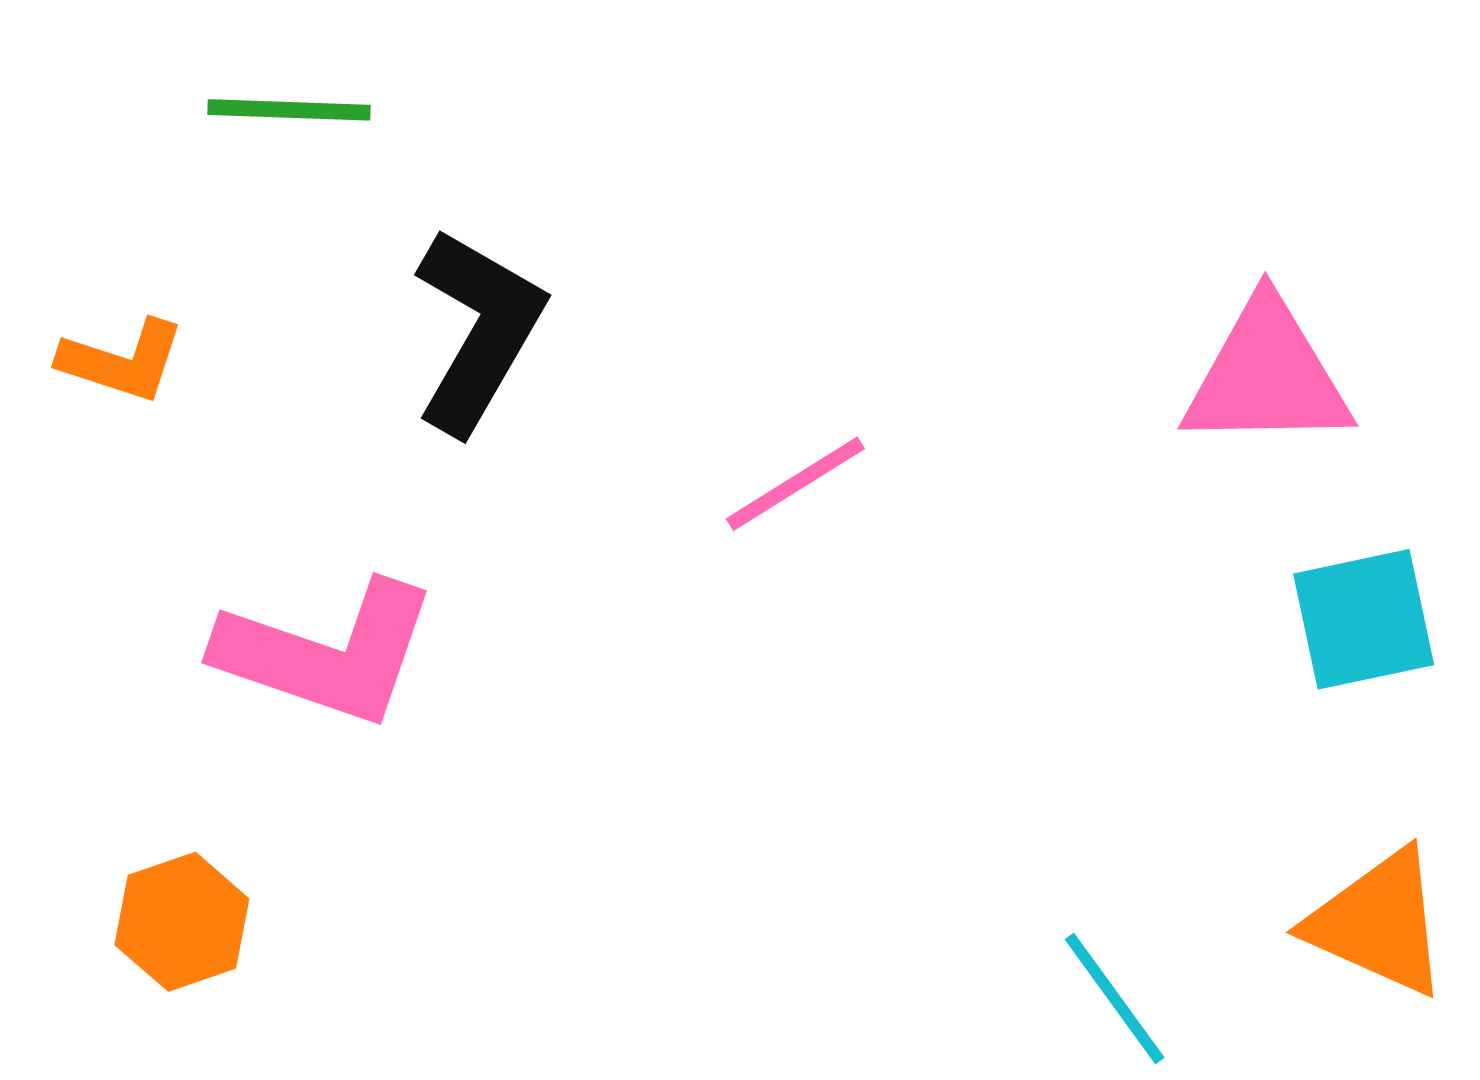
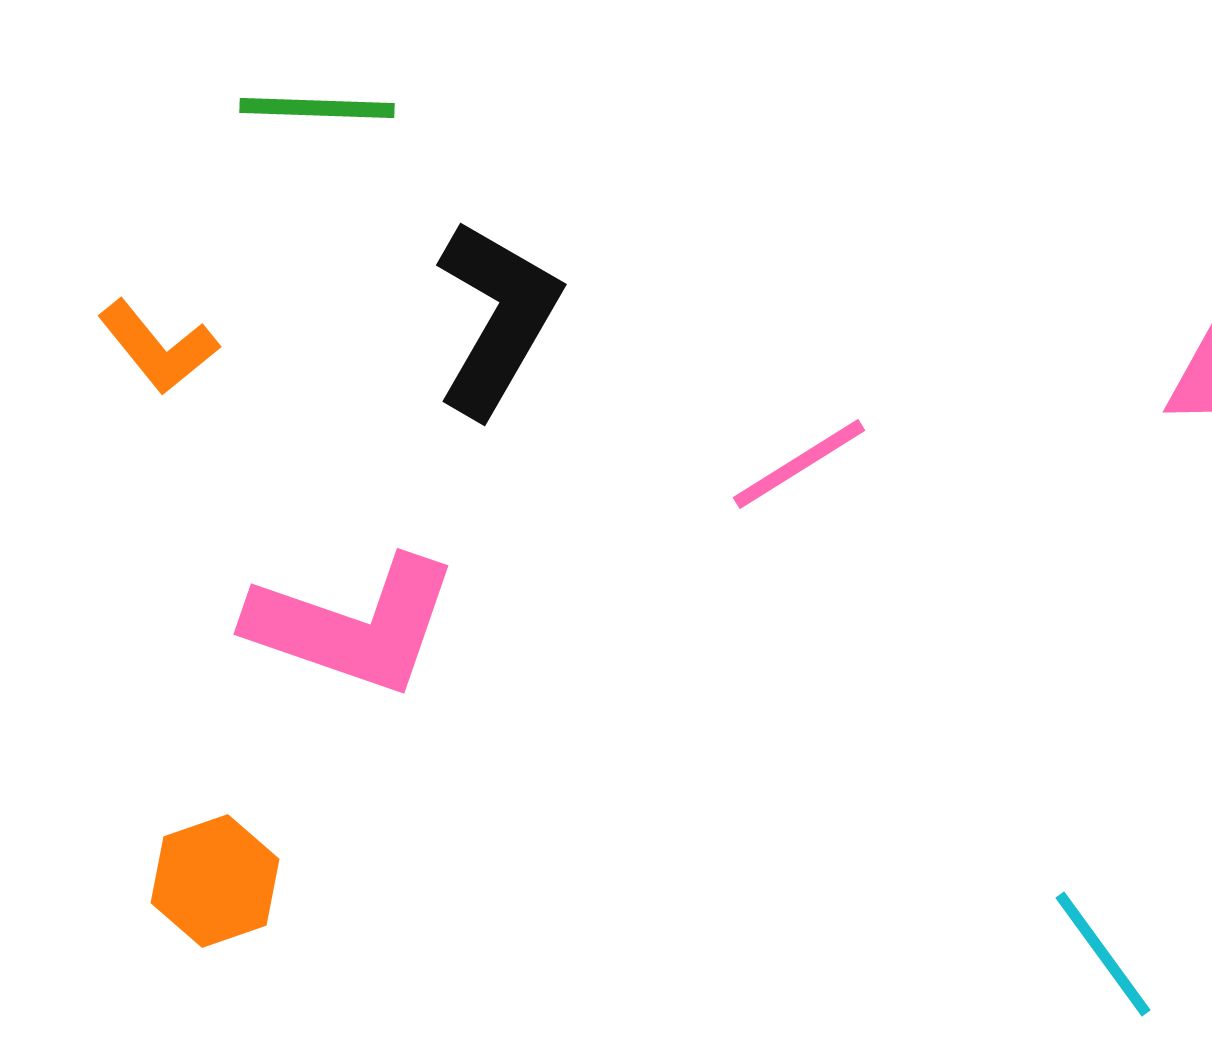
orange L-shape: (122, 361) -> (158, 347), turned 33

